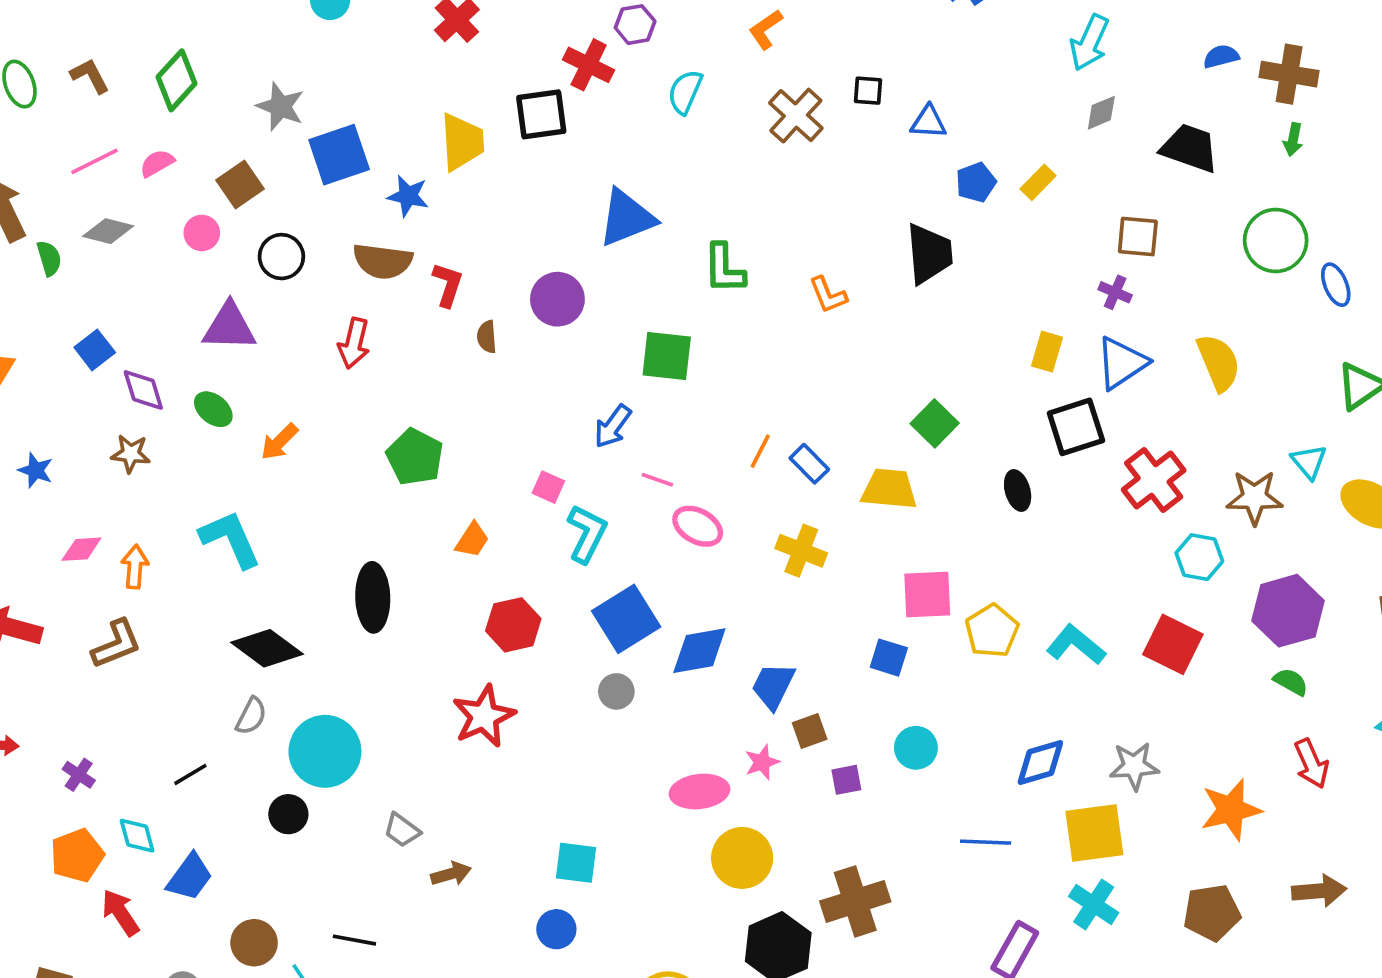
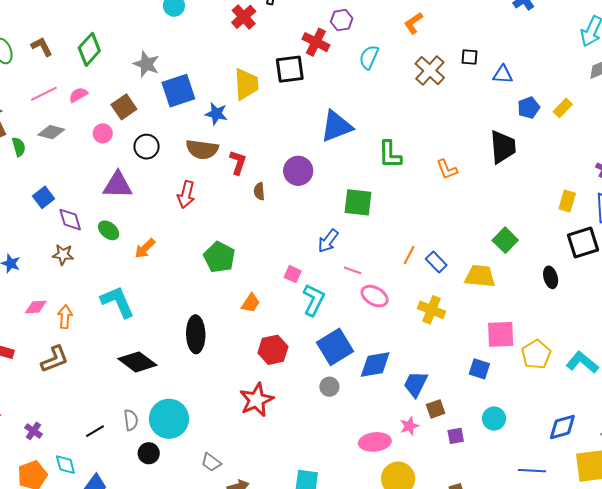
gray semicircle: (251, 716) -> (131, 420), moved, turned -35

